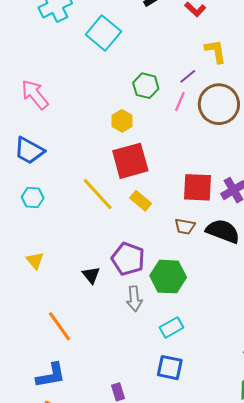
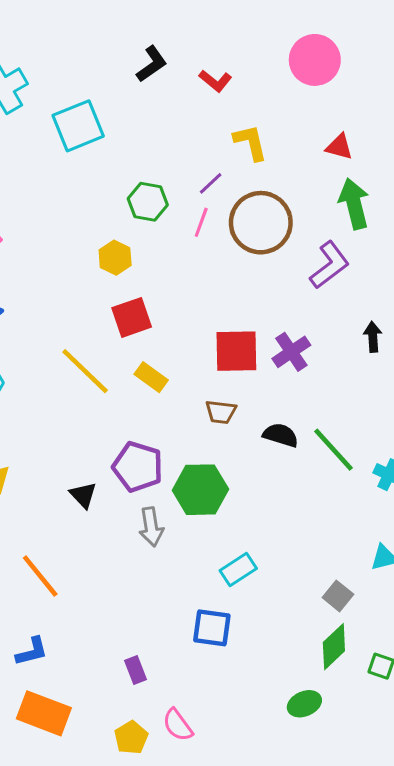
cyan square: (103, 33) -> (78, 126), turned 32
red square: (130, 161) -> (132, 317), size x0.7
black semicircle: (223, 231) -> (281, 435), moved, size x0.7
cyan rectangle: (171, 328) -> (238, 569), moved
blue L-shape: (51, 375) -> (32, 651), size x0.7

